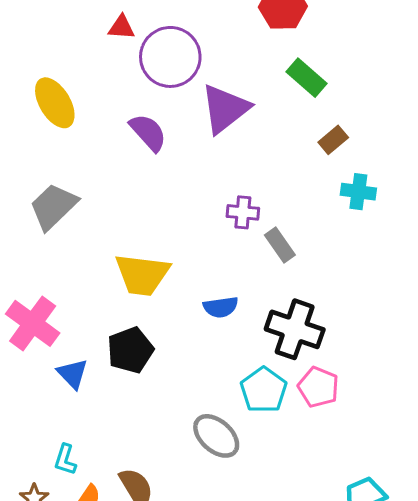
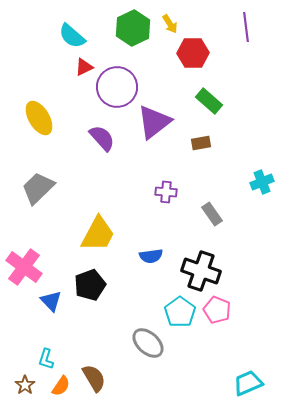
red triangle: (121, 27) -> (84, 67), turned -30
brown rectangle: (333, 140) -> (201, 143), moved, turned 30
cyan cross: (358, 192) -> (262, 182), moved, turned -30
gray rectangle: (280, 245) -> (212, 214), moved
yellow trapezoid: (142, 275) -> (98, 234), turned -69

